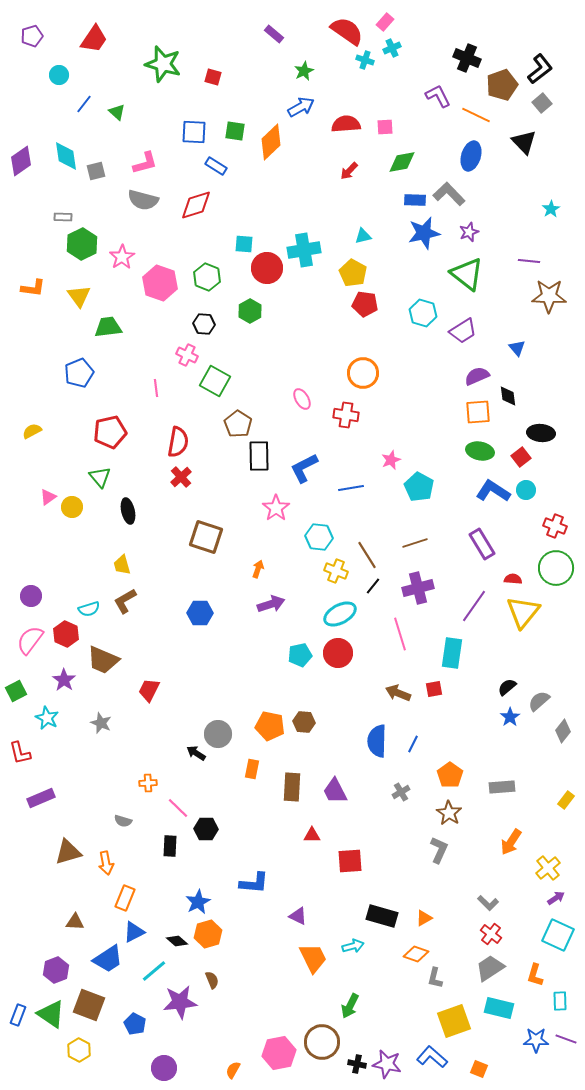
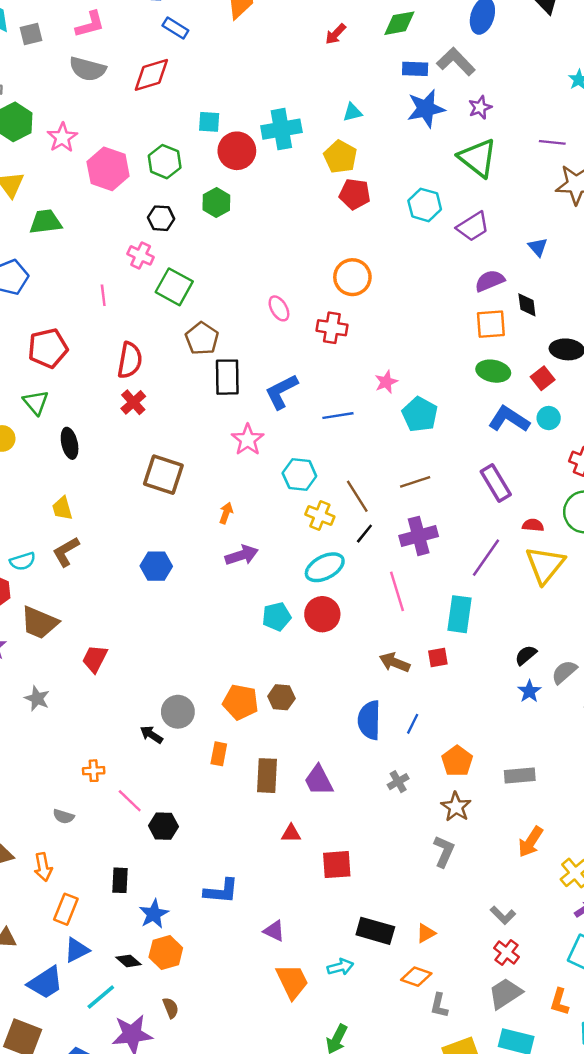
black rectangle: (170, 846) -> (120, 880), moved

